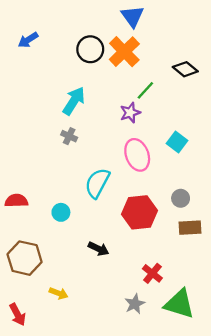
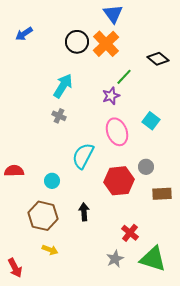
gray circle: (181, 198) -> (146, 167), moved
black arrow: (98, 249) -> (84, 212), turned -120
brown hexagon: (25, 258) -> (43, 216), moved

